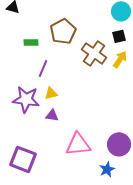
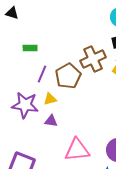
brown pentagon: (63, 31) -> (68, 76), moved
brown cross: (94, 53) -> (93, 59), turned 30

